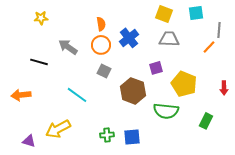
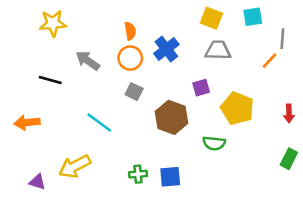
yellow star: (41, 18) -> (53, 23), size x1.5
green semicircle: (166, 111) -> (214, 143), size x0.7
green rectangle: (206, 121) -> (289, 159), moved

